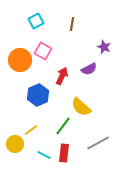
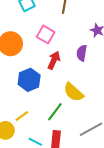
pink square: (43, 51) -> (46, 34), moved
purple semicircle: (89, 69) -> (82, 53), turned 126

